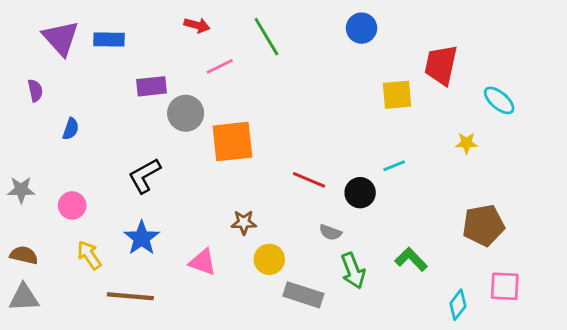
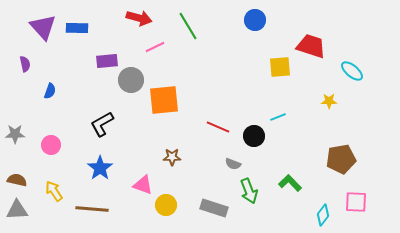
red arrow: (197, 25) -> (139, 18), size x1.4
red trapezoid: (441, 65) -> (311, 46), turned 96
yellow arrow: (89, 255) -> (54, 191), moved
yellow circle: (269, 259) -> (166, 205), moved

